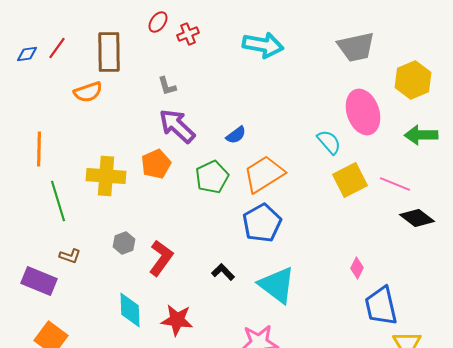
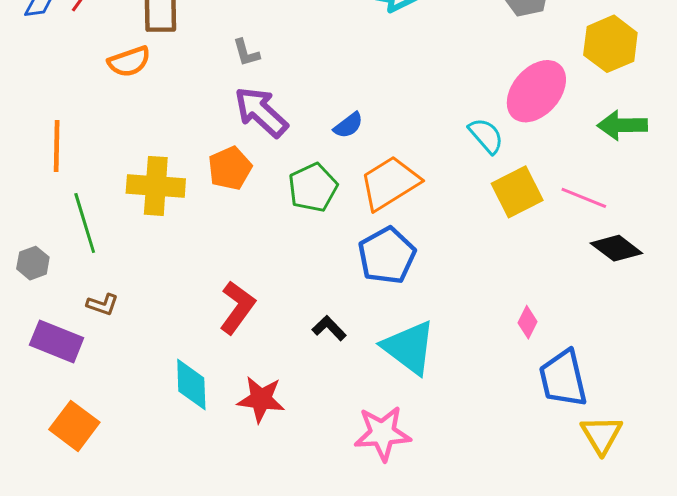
pink ellipse: (363, 112) -> (536, 91), turned 60
gray hexagon: (124, 243) -> (33, 263), moved

